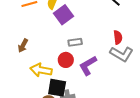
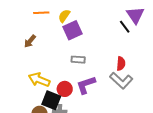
brown arrow: (23, 46) -> (30, 41), moved
red circle: (66, 60) -> (65, 89), moved

